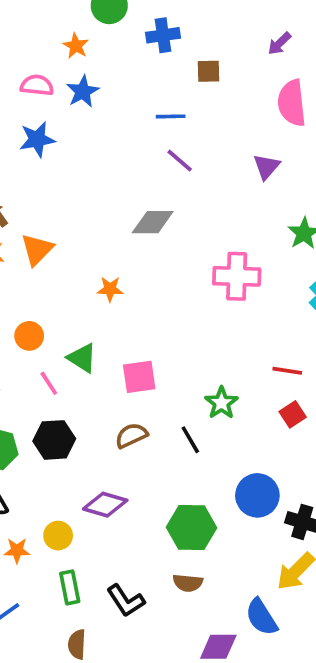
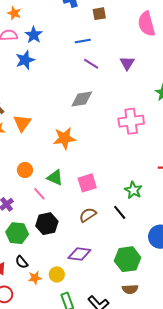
orange star: (76, 46) -> (14, 13), moved
blue star: (37, 139) -> (25, 60), moved
purple triangle: (266, 167) -> (127, 63), moved
orange star: (110, 289) -> (64, 138), size x1.6
orange star: (17, 550) -> (35, 278), moved

